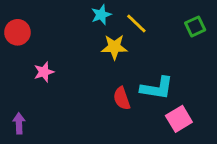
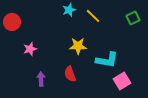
yellow star: (114, 47) -> (78, 46), moved
red semicircle: (122, 98) -> (70, 74), moved
purple arrow: (19, 123) -> (41, 79), moved

